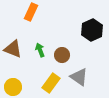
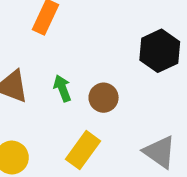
gray triangle: (79, 77) -> (160, 152), moved

